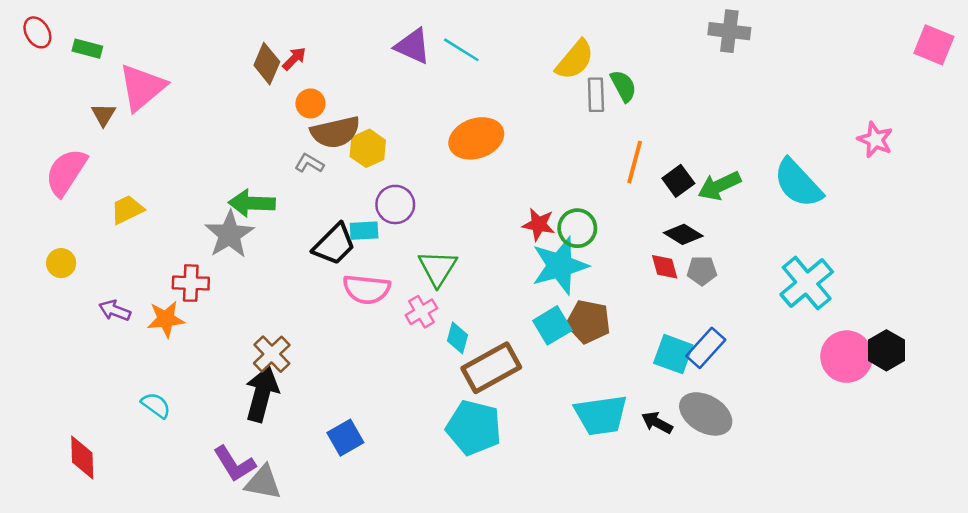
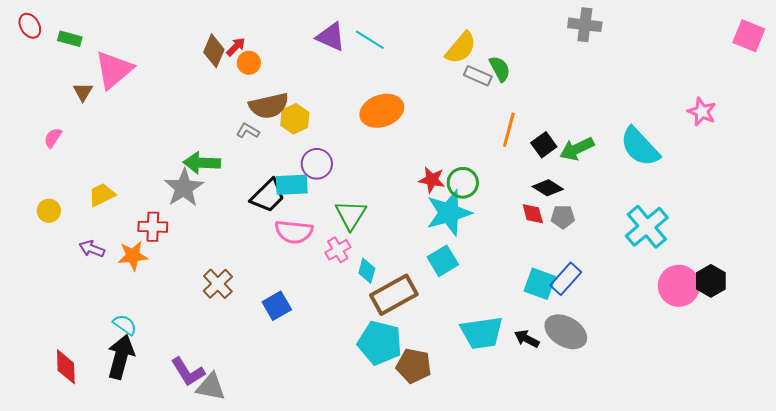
gray rectangle: (596, 95) -> (478, 76), turned -64
orange circle: (310, 103) -> (249, 63), moved
pink semicircle: (66, 172) -> (53, 138), size x0.5
yellow trapezoid: (127, 209) -> (102, 195), moved
cyan rectangle: (364, 231) -> (292, 185), size x1.4
brown pentagon: (588, 322) -> (414, 366), moved
black arrow: (262, 394) -> (121, 357), moved
blue square: (345, 438) -> (277, 306), moved

